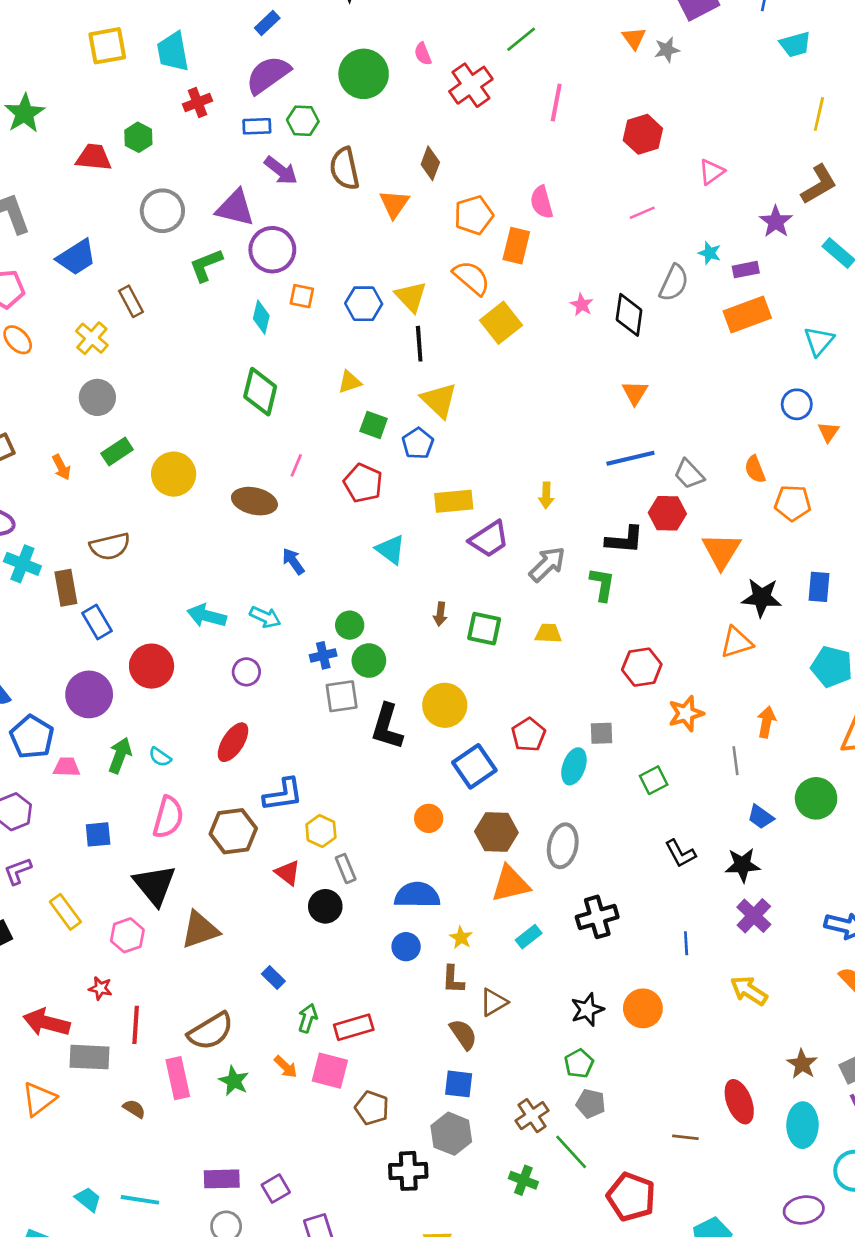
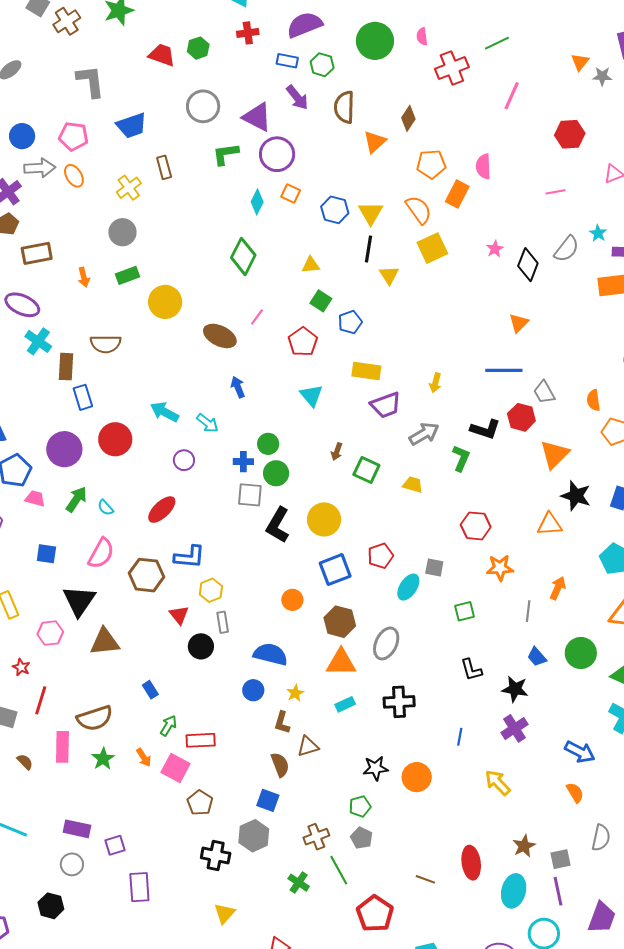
yellow triangle: (439, 400) -> (389, 275), moved, size x0.7

